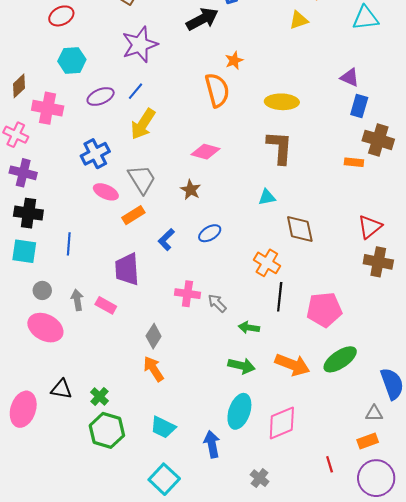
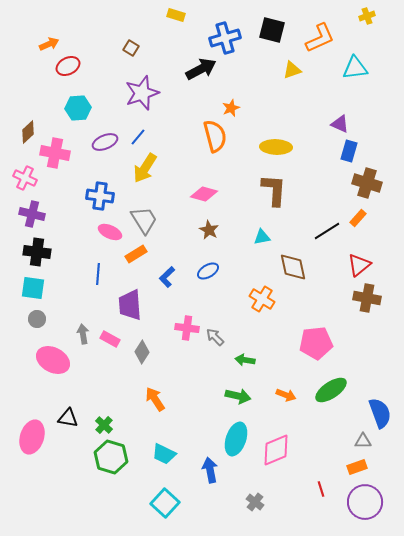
blue cross: (95, 154) -> (100, 196), turned 36
orange rectangle: (354, 162) -> (358, 218), moved, turned -54
brown star: (191, 190) -> (209, 230), moved
blue line: (69, 244) -> (98, 274), moved
gray circle: (42, 290) -> (37, 319), moved
black line: (280, 297) -> (327, 231), moved, turned 52
gray diamond: (154, 336) -> (142, 352), moved
orange arrow: (292, 365) -> (286, 395), size x0.6

